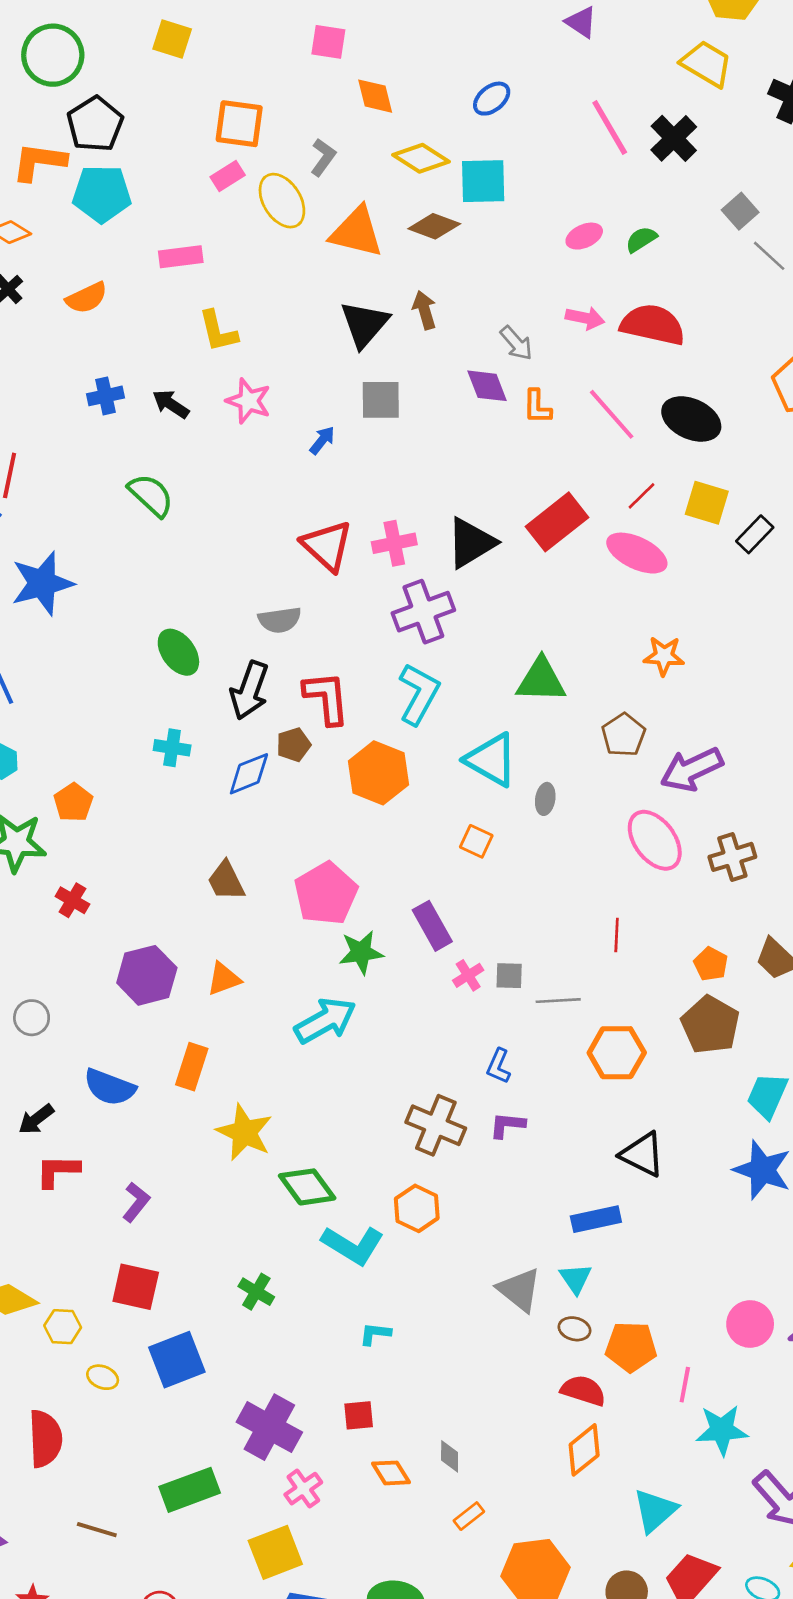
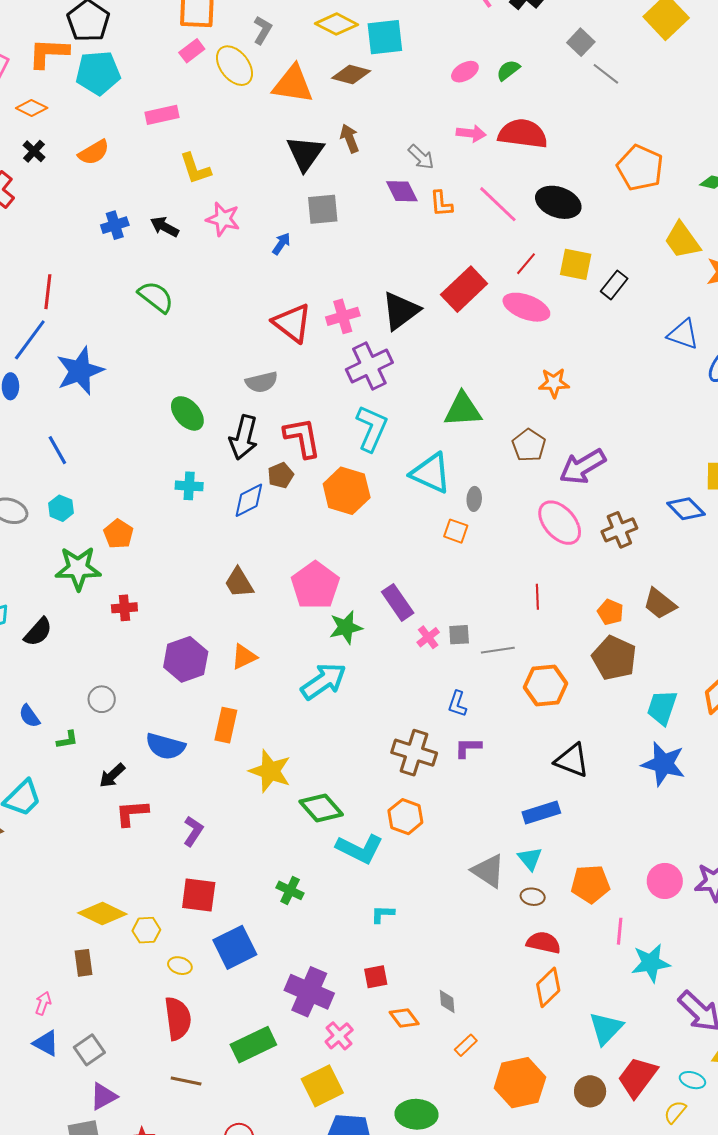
orange square: (476, 841) -> (456, 531), moved
red cross: (72, 900) -> (124, 608), turned -30
orange pentagon: (631, 1347) -> (590, 884), moved
red semicircle: (45, 1439) -> (178, 1018), moved

